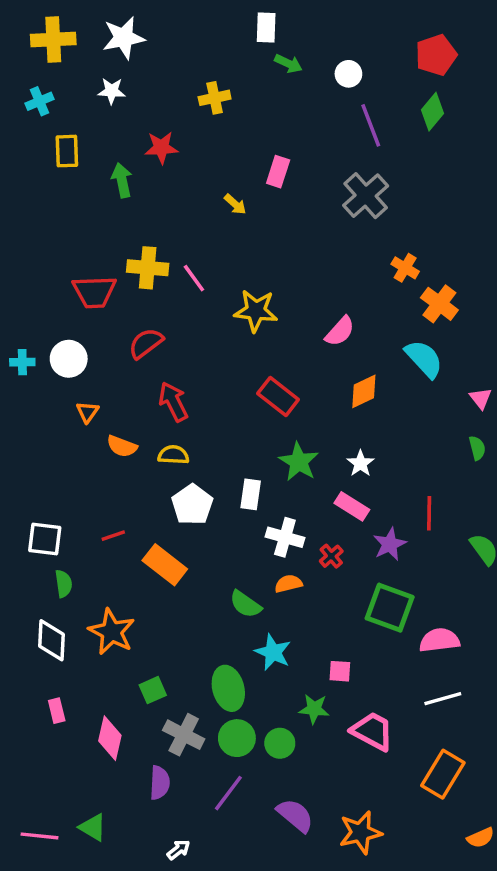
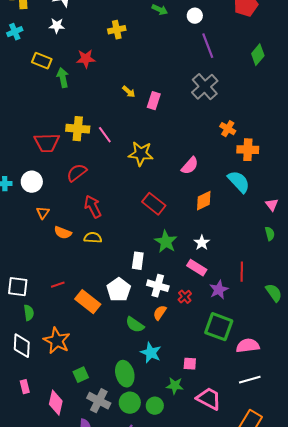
green diamond: (433, 112) -> (258, 55), moved
yellow rectangle: (67, 151) -> (42, 61), moved, turned -66
pink rectangle: (278, 172) -> (154, 101), moved
orange cross: (439, 304) -> (248, 150), turned -35
white pentagon: (192, 505) -> (119, 290), moved
orange semicircle: (288, 584) -> (160, 313), turned -42

